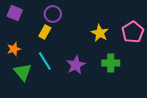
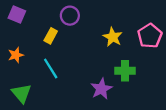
purple circle: (53, 14) -> (70, 16), moved
purple star: (76, 65) -> (101, 89), moved
green triangle: (23, 72) -> (21, 93), moved

